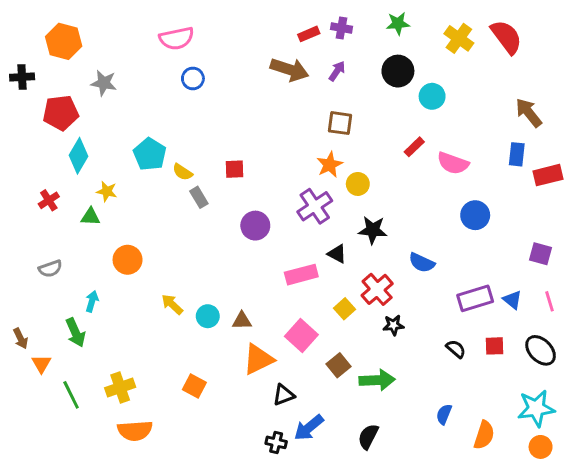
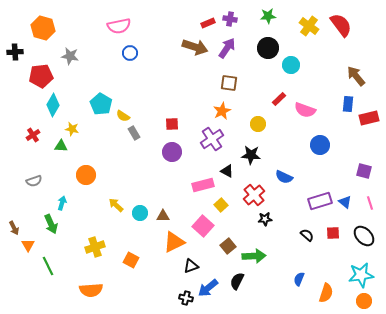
purple arrow: (337, 71) -> (227, 48), size x1.5
red square: (235, 169) -> (172, 124), moved
yellow circle: (358, 184) -> (258, 124), moved
yellow square: (344, 309) -> (221, 205), moved
yellow cross: (120, 388) -> (95, 247), moved
black semicircle: (368, 437) -> (237, 281), moved

